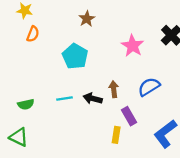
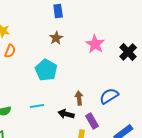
pink star: (133, 46) -> (95, 44), moved
black arrow: (93, 99) -> (66, 114), moved

